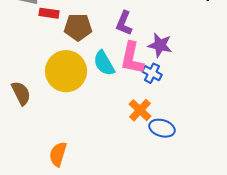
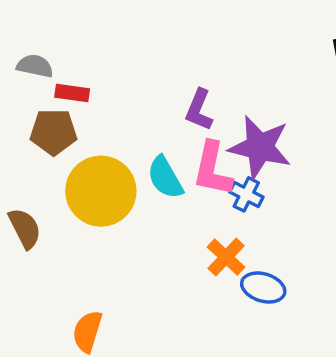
brown pentagon: (78, 27) -> (54, 132), moved
purple star: (160, 45) -> (260, 147), size x1.5

